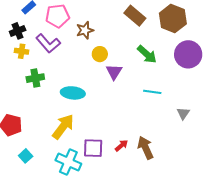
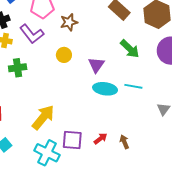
yellow circle: (100, 54) -> (64, 55), moved
cyan ellipse: (73, 93) -> (105, 89), moved
brown arrow: (145, 148) -> (124, 142), size x0.6

